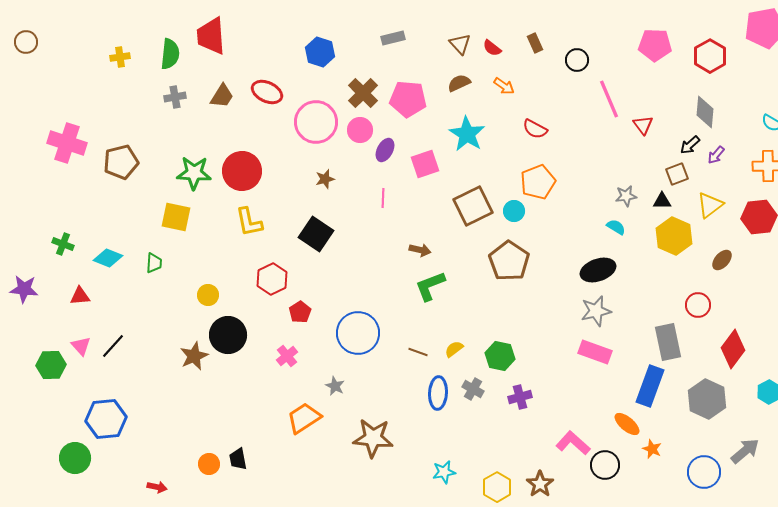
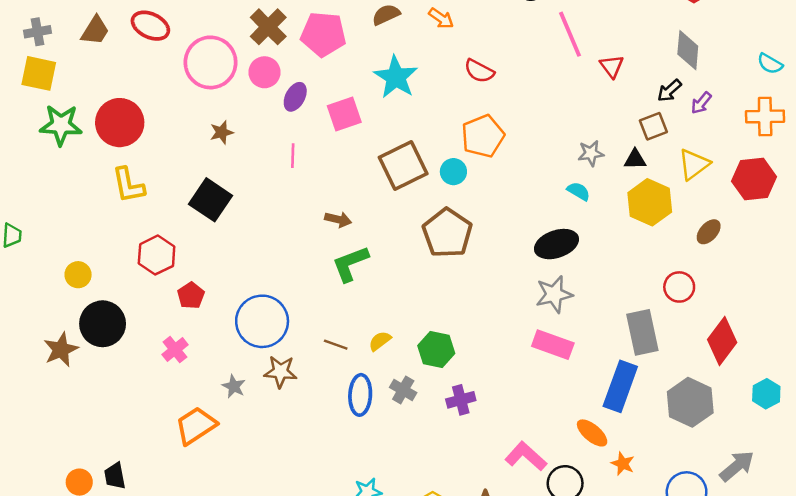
yellow square: (176, 217) -> (39, 73), moved
brown star: (373, 438) -> (280, 372), moved, size x0.7

